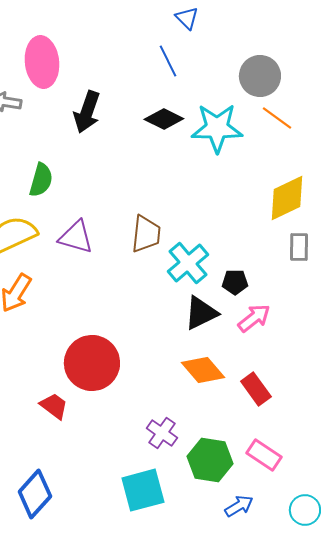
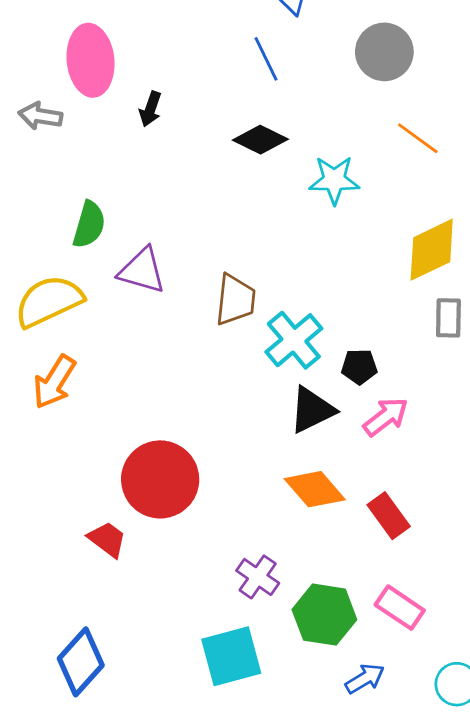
gray circle: (260, 76) -> (384, 52), moved
black arrow: (87, 112) -> (150, 109), moved, size x0.6
cyan star: (217, 128) -> (334, 180), moved, size x0.7
purple triangle: (76, 237) -> (142, 271), moved

